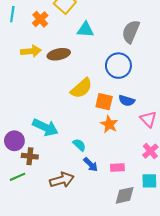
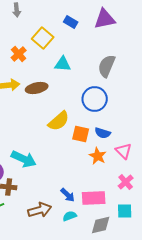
orange star: (109, 124) -> (98, 156), moved
cyan semicircle: (79, 145) -> (70, 216), moved, turned -64
pink rectangle: (117, 168) -> (94, 198), size x1.6

